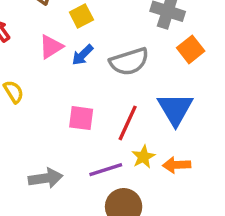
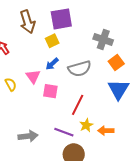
pink triangle: (51, 47) -> (33, 76), moved, turned -35
blue triangle: (175, 109) -> (118, 89), moved
pink square: (81, 118) -> (50, 91), moved
purple line: (106, 170) -> (64, 132), turned 36

